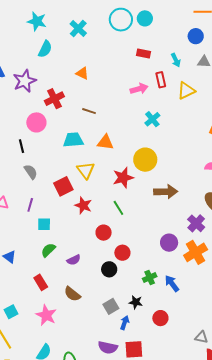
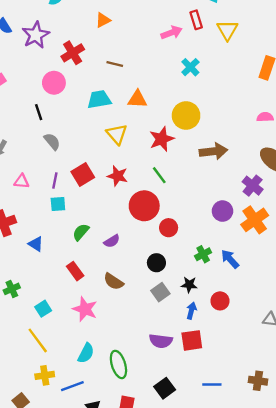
orange triangle: (82, 73) -> (103, 20), turned -48
yellow triangle: (186, 91) -> (227, 30), turned -30
red square: (63, 186) -> (83, 174), moved
cyan square: (44, 224) -> (58, 204), moved
red circle: (104, 233) -> (144, 206), size x1.6
black circle: (109, 269) -> (156, 263), moved
blue arrow: (125, 323) -> (191, 311), moved

